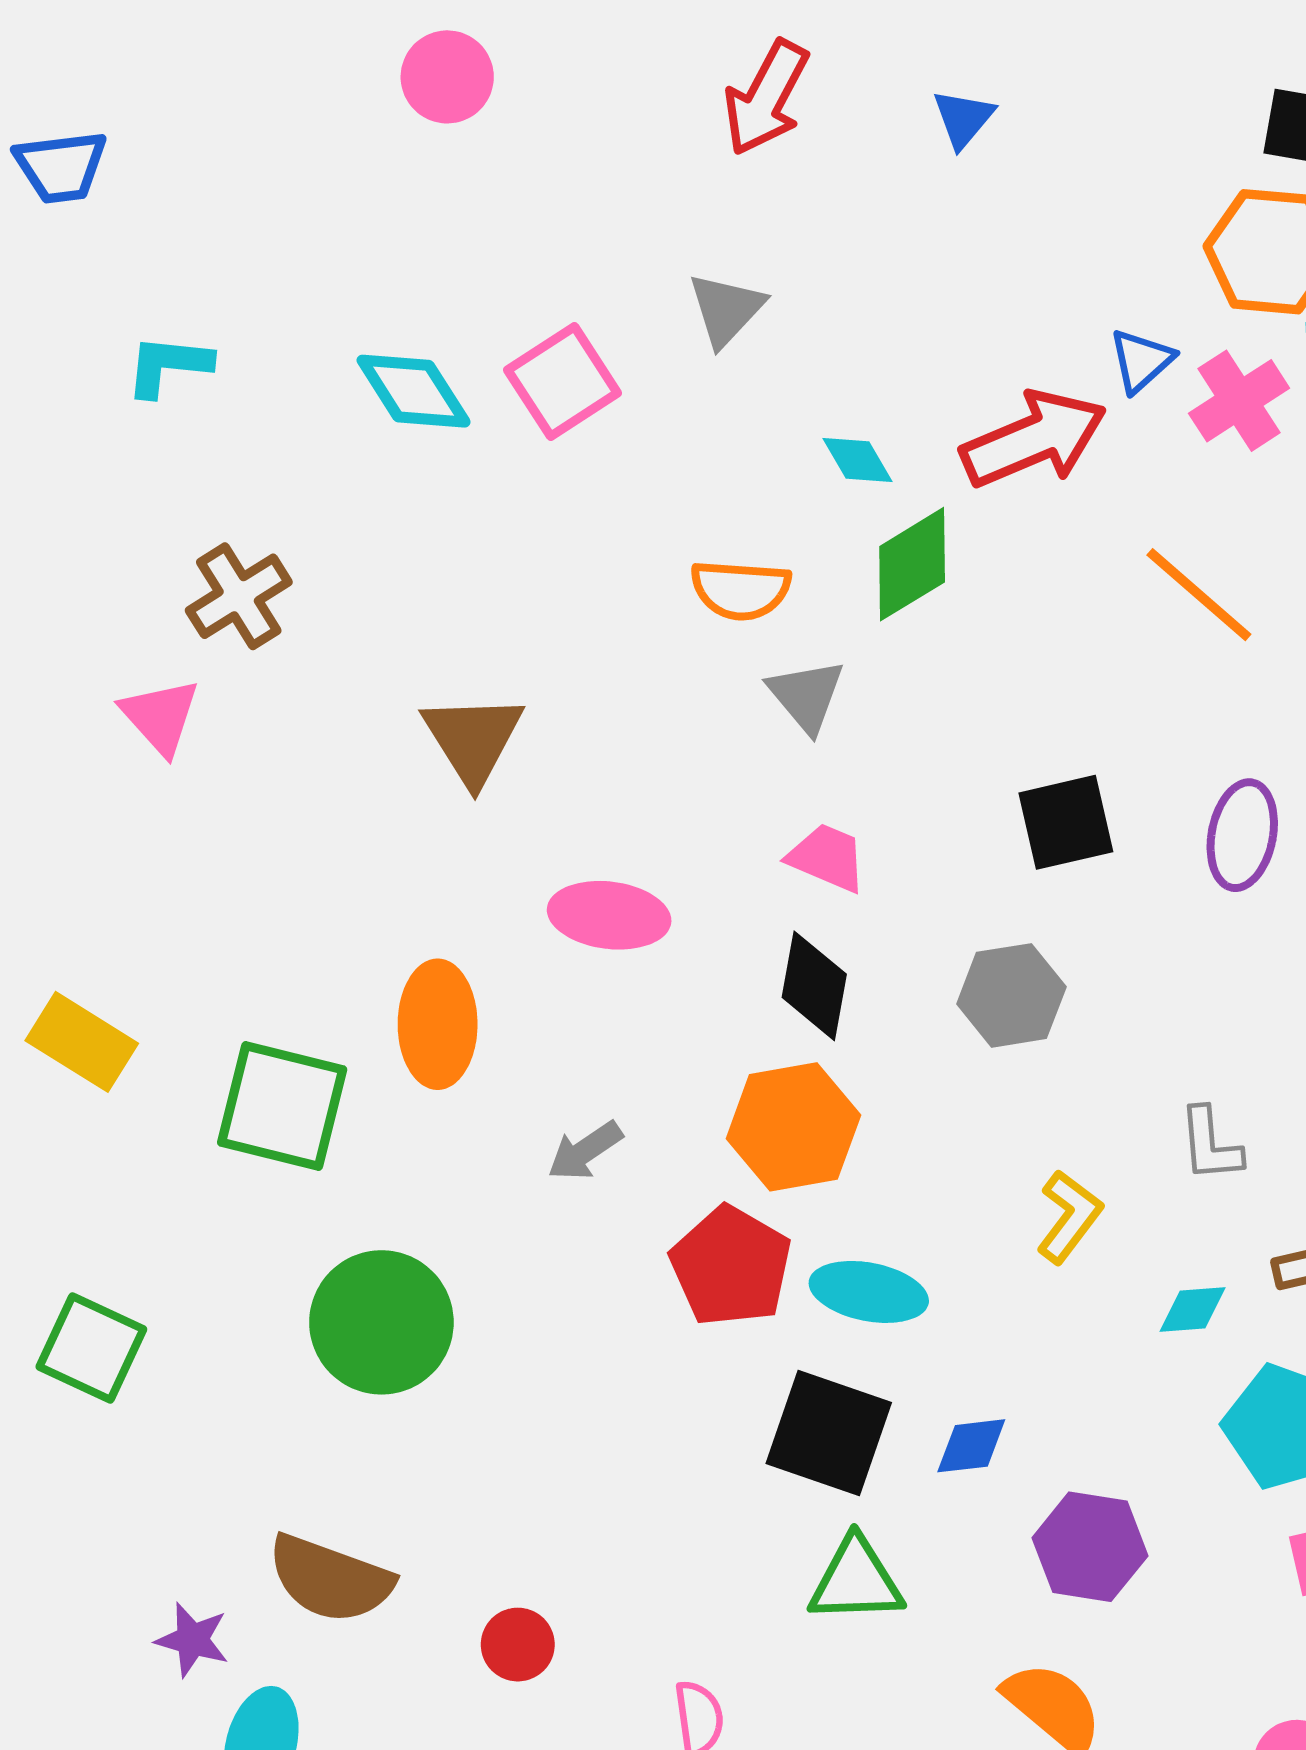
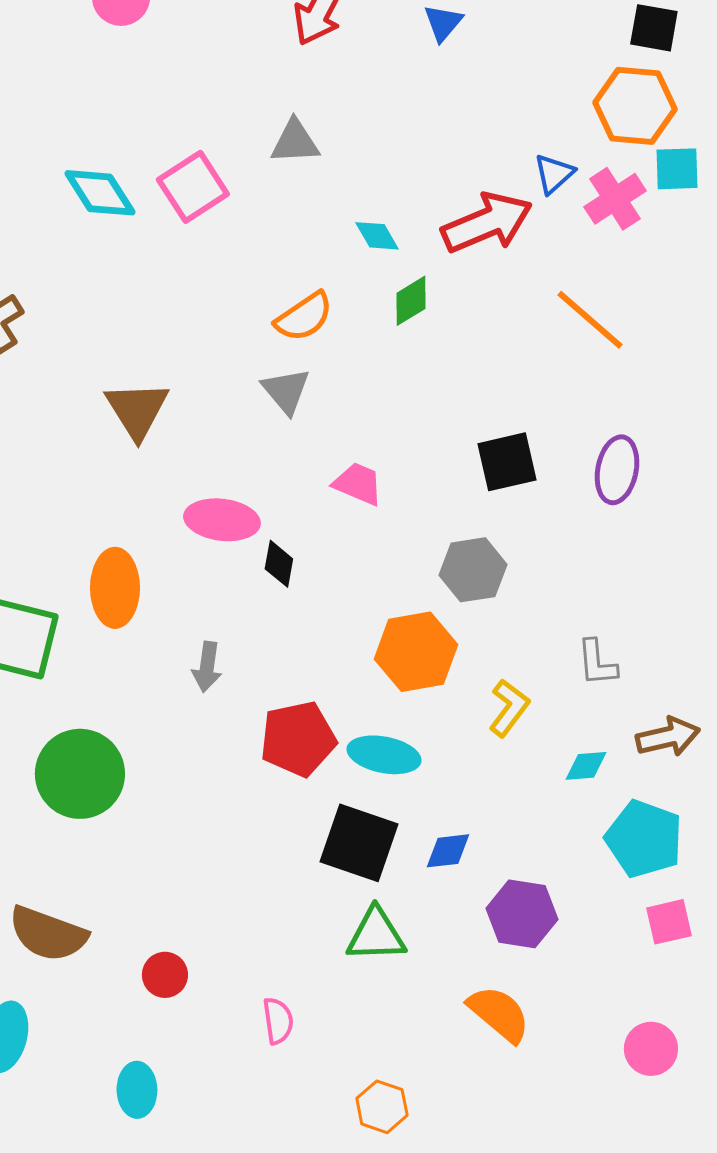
gray triangle: (726, 309) -> (295, 142), turned 44
green diamond: (912, 564) -> (411, 301), size x0.7
orange semicircle: (741, 590) -> (304, 317), turned -38
gray triangle: (806, 696) -> (286, 391), moved
black diamond: (814, 986) -> (279, 564), moved, size x0.7
orange hexagon: (793, 1127) -> (416, 652), moved
gray arrow: (585, 1151) -> (207, 667), turned -48
red pentagon: (731, 1266) -> (298, 739), turned 30

